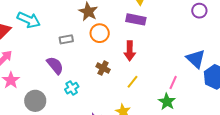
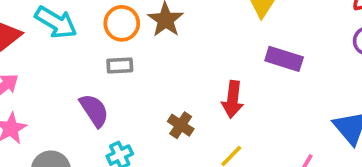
purple rectangle: (136, 19) -> (284, 59), moved
orange circle: (100, 33) -> (122, 23), moved

